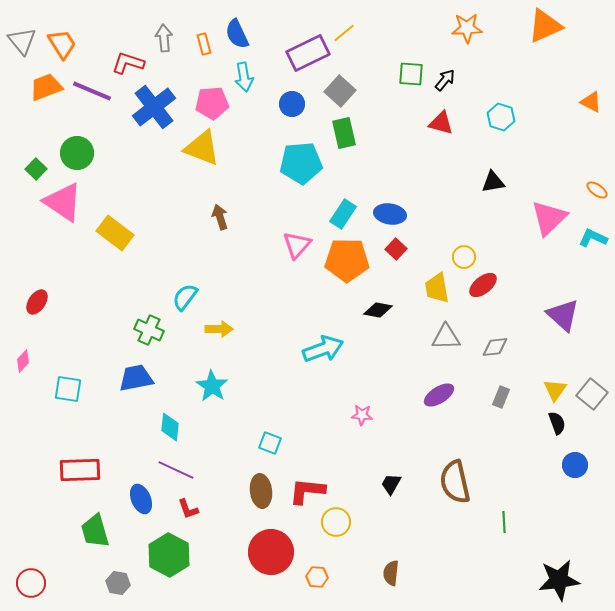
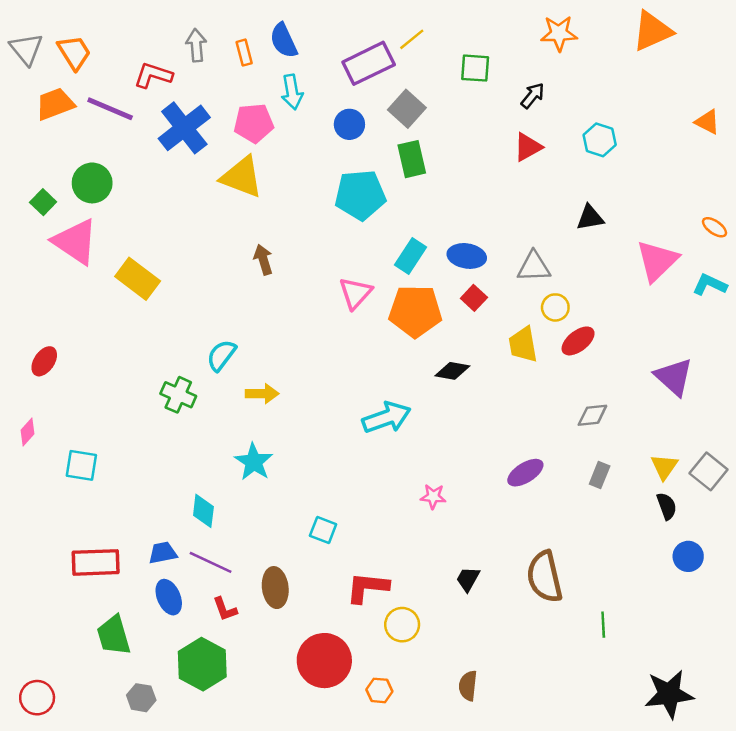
green square: (411, 74) -> (475, 68), moved
red triangle: (441, 123) -> (528, 147), turned -44
gray triangle: (446, 337) -> (534, 267), moved
blue trapezoid: (136, 378) -> (163, 553), moved, size x0.7
brown ellipse: (261, 491) -> (275, 588), moved

